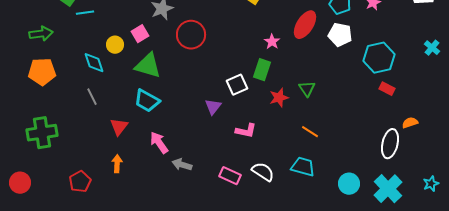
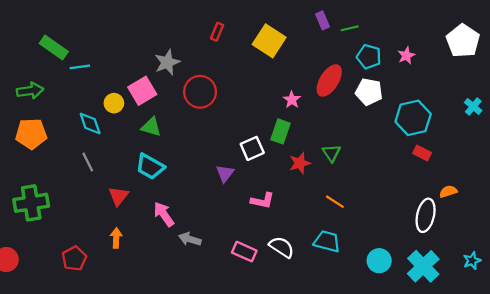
pink square: (140, 34) -> (142, 91), size x1.4
green triangle: (148, 66) -> (151, 127), size x0.7

